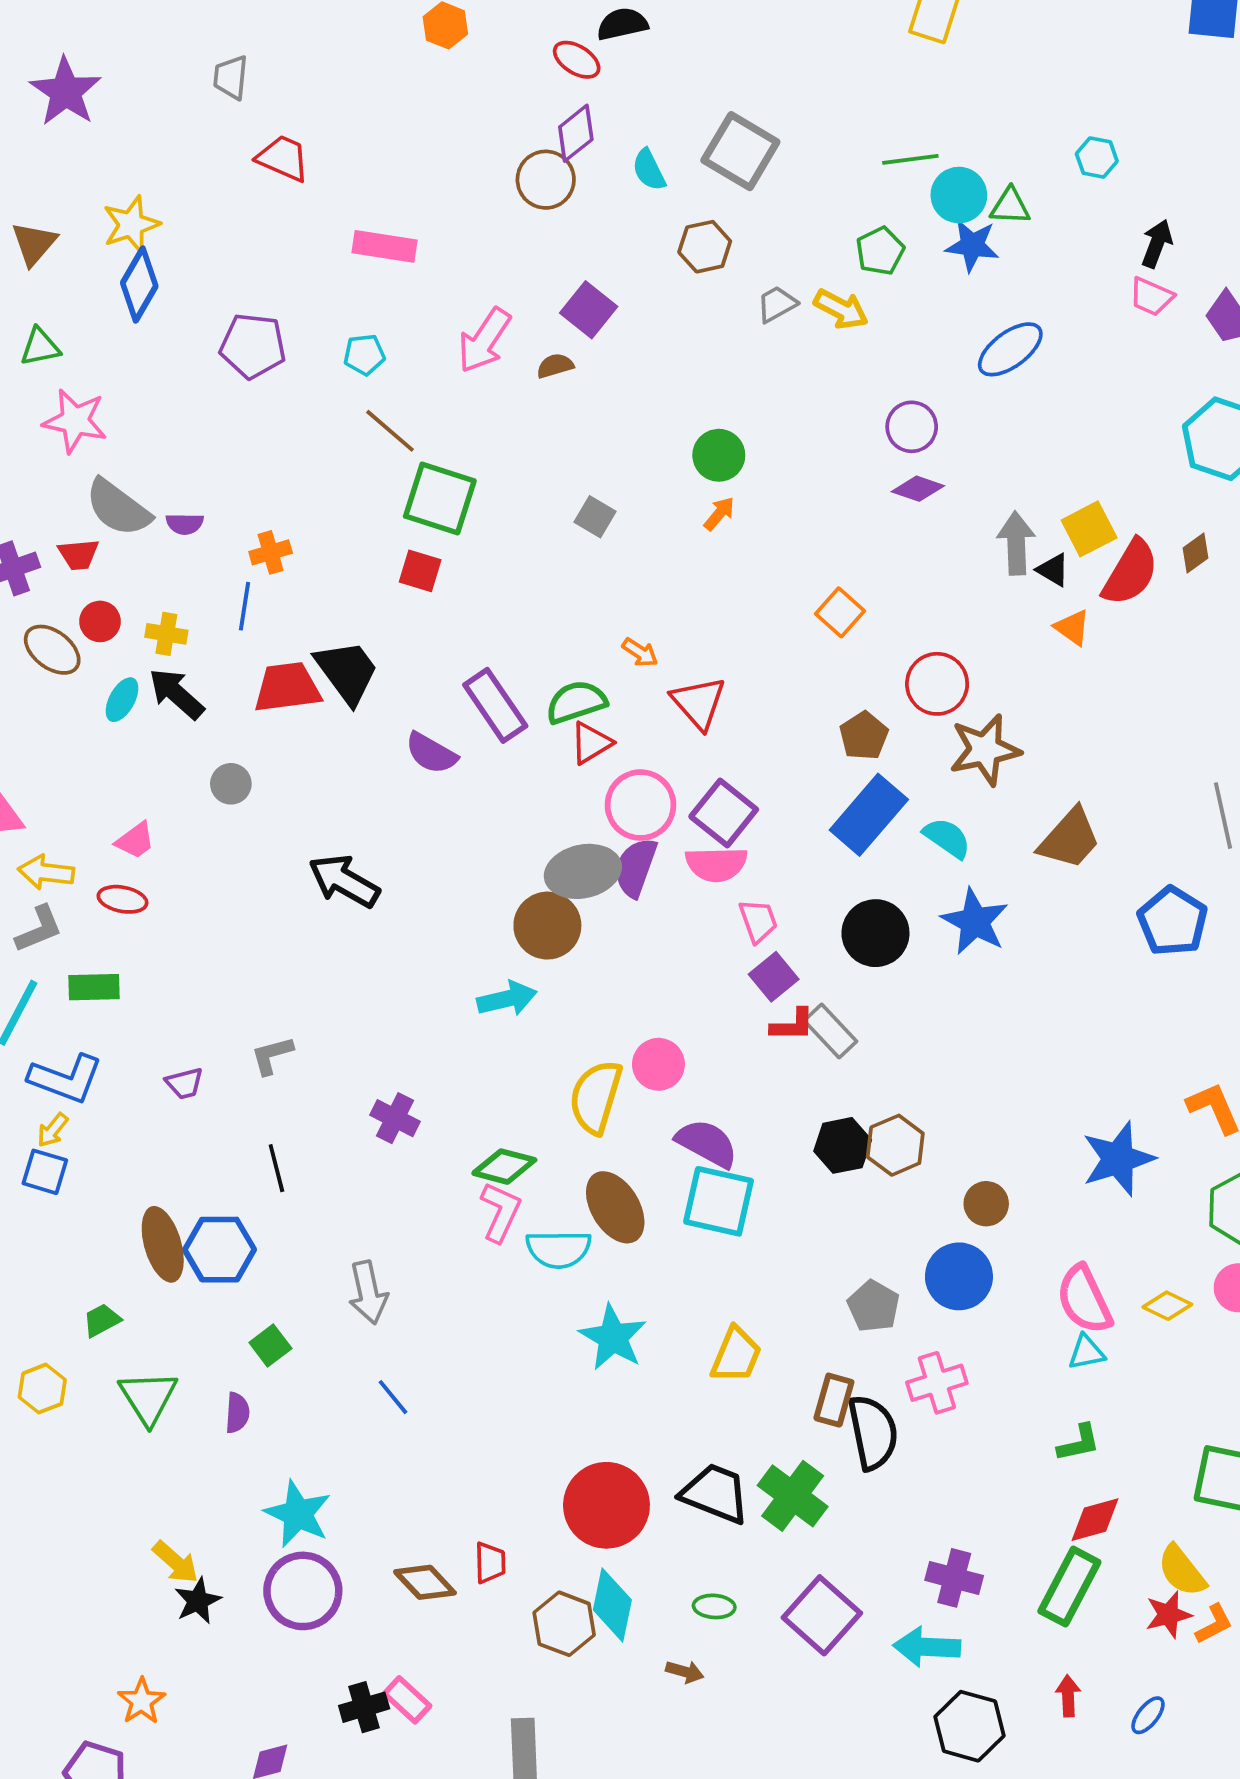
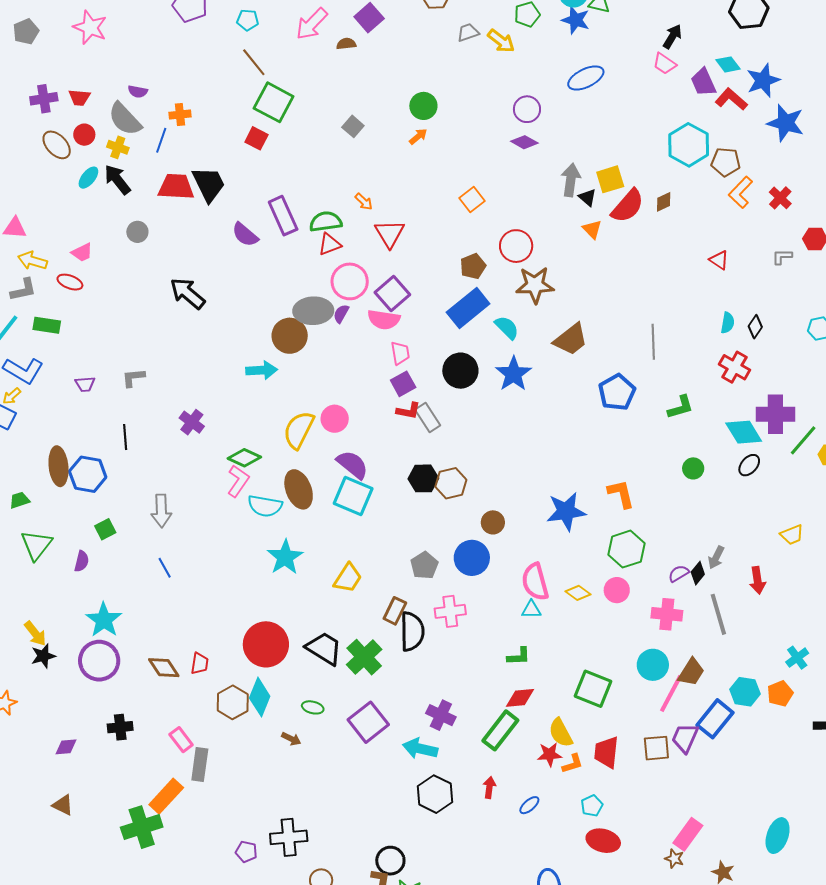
gray semicircle: (118, 508) -> (125, 119), moved
purple semicircle: (635, 867) -> (341, 314), size x0.6
pink rectangle: (407, 1700) -> (181, 740), moved

